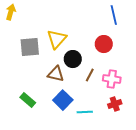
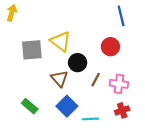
yellow triangle: (57, 39) -> (61, 41), turned -35
brown triangle: (56, 74) -> (59, 79), turned 36

